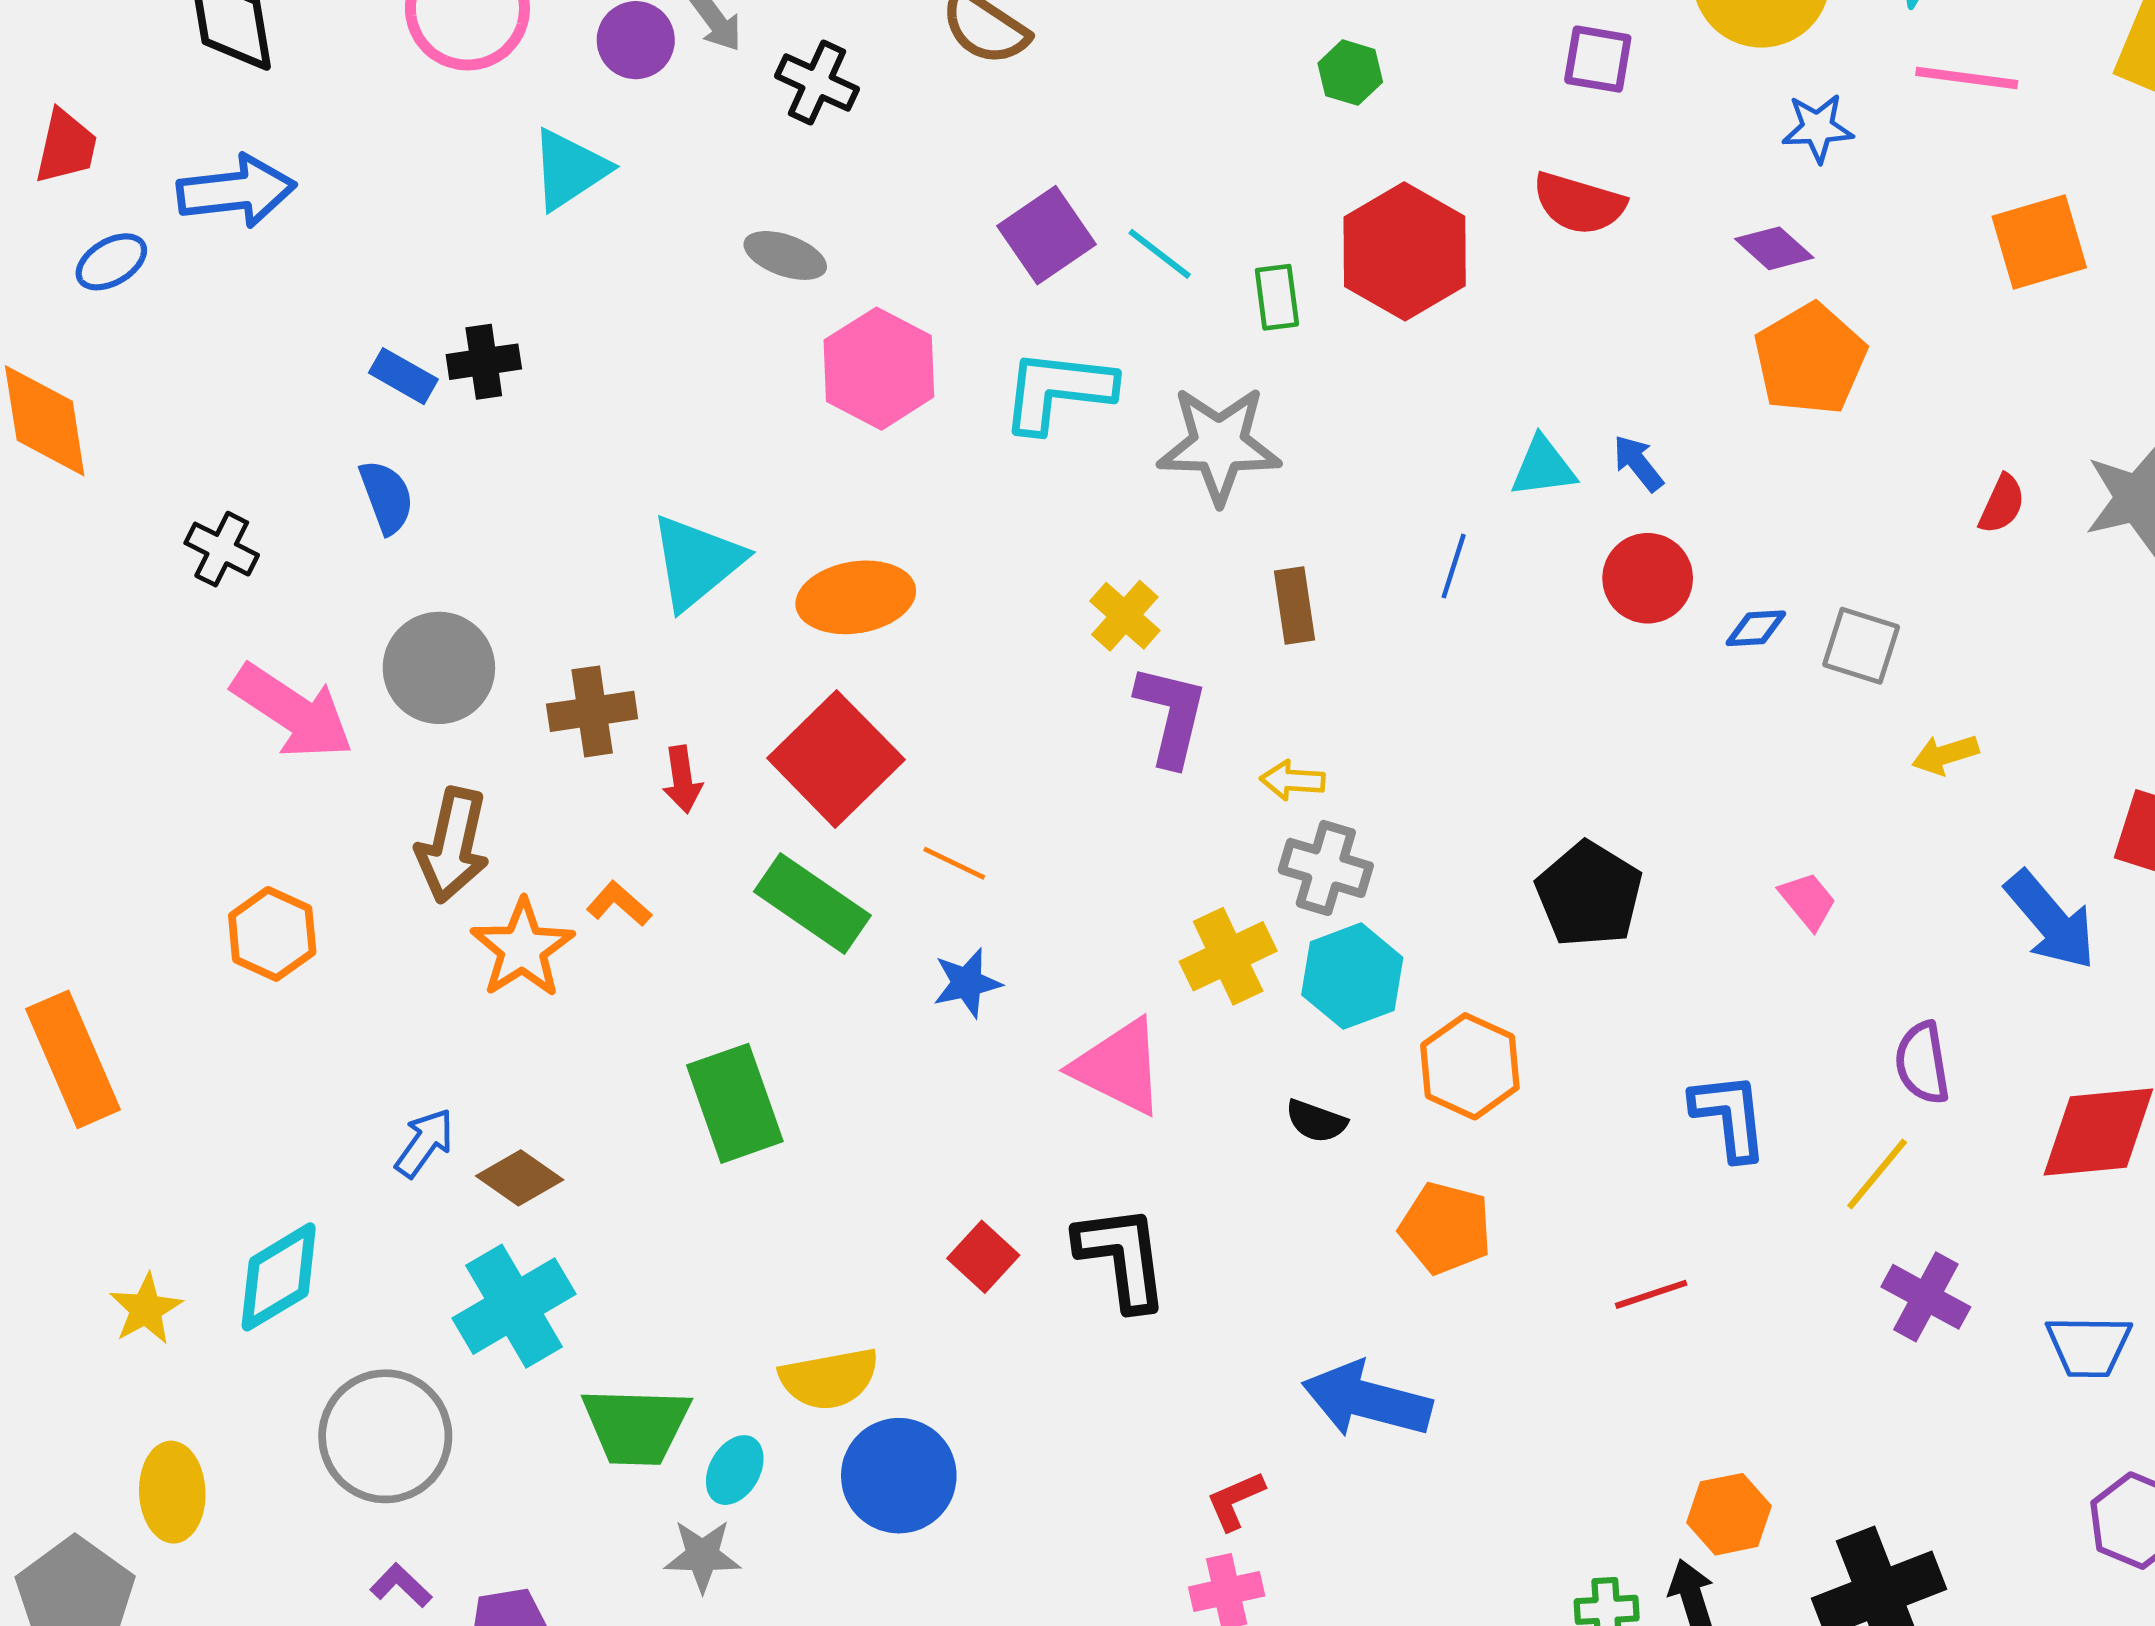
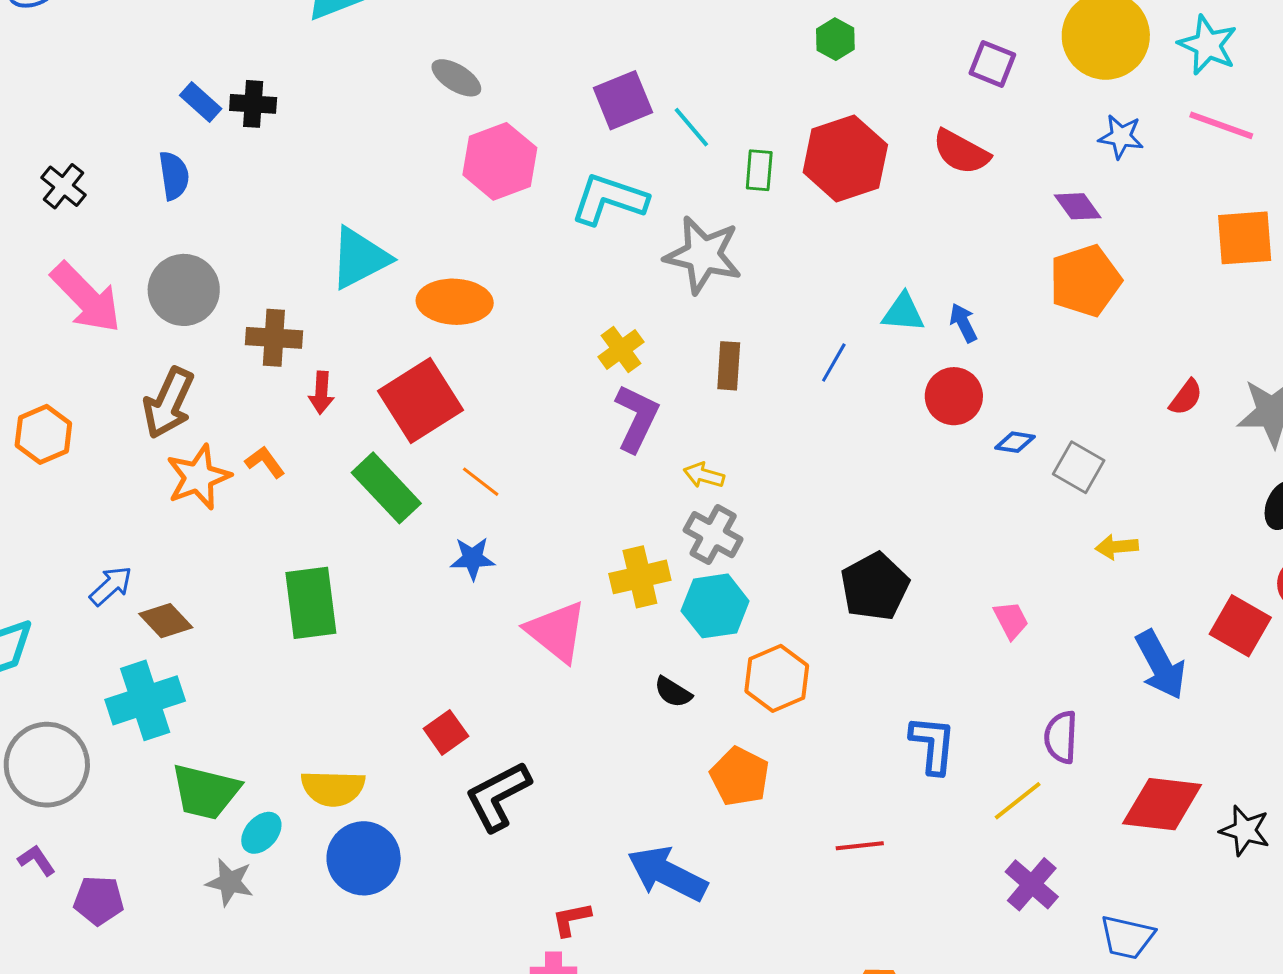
black L-shape: (1122, 1257) -> (498, 796), moved, turned -122

